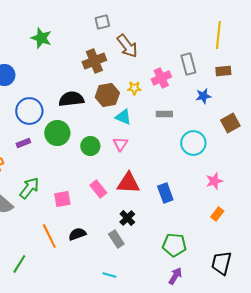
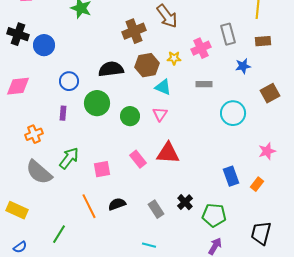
blue circle: (29, 111) -> (69, 81), size x0.7
purple rectangle: (23, 143) -> (63, 113), turned -64
pink star: (214, 181) -> (267, 151), moved
blue rectangle: (165, 193) -> (231, 176), moved
black cross: (127, 218) -> (185, 202), moved

